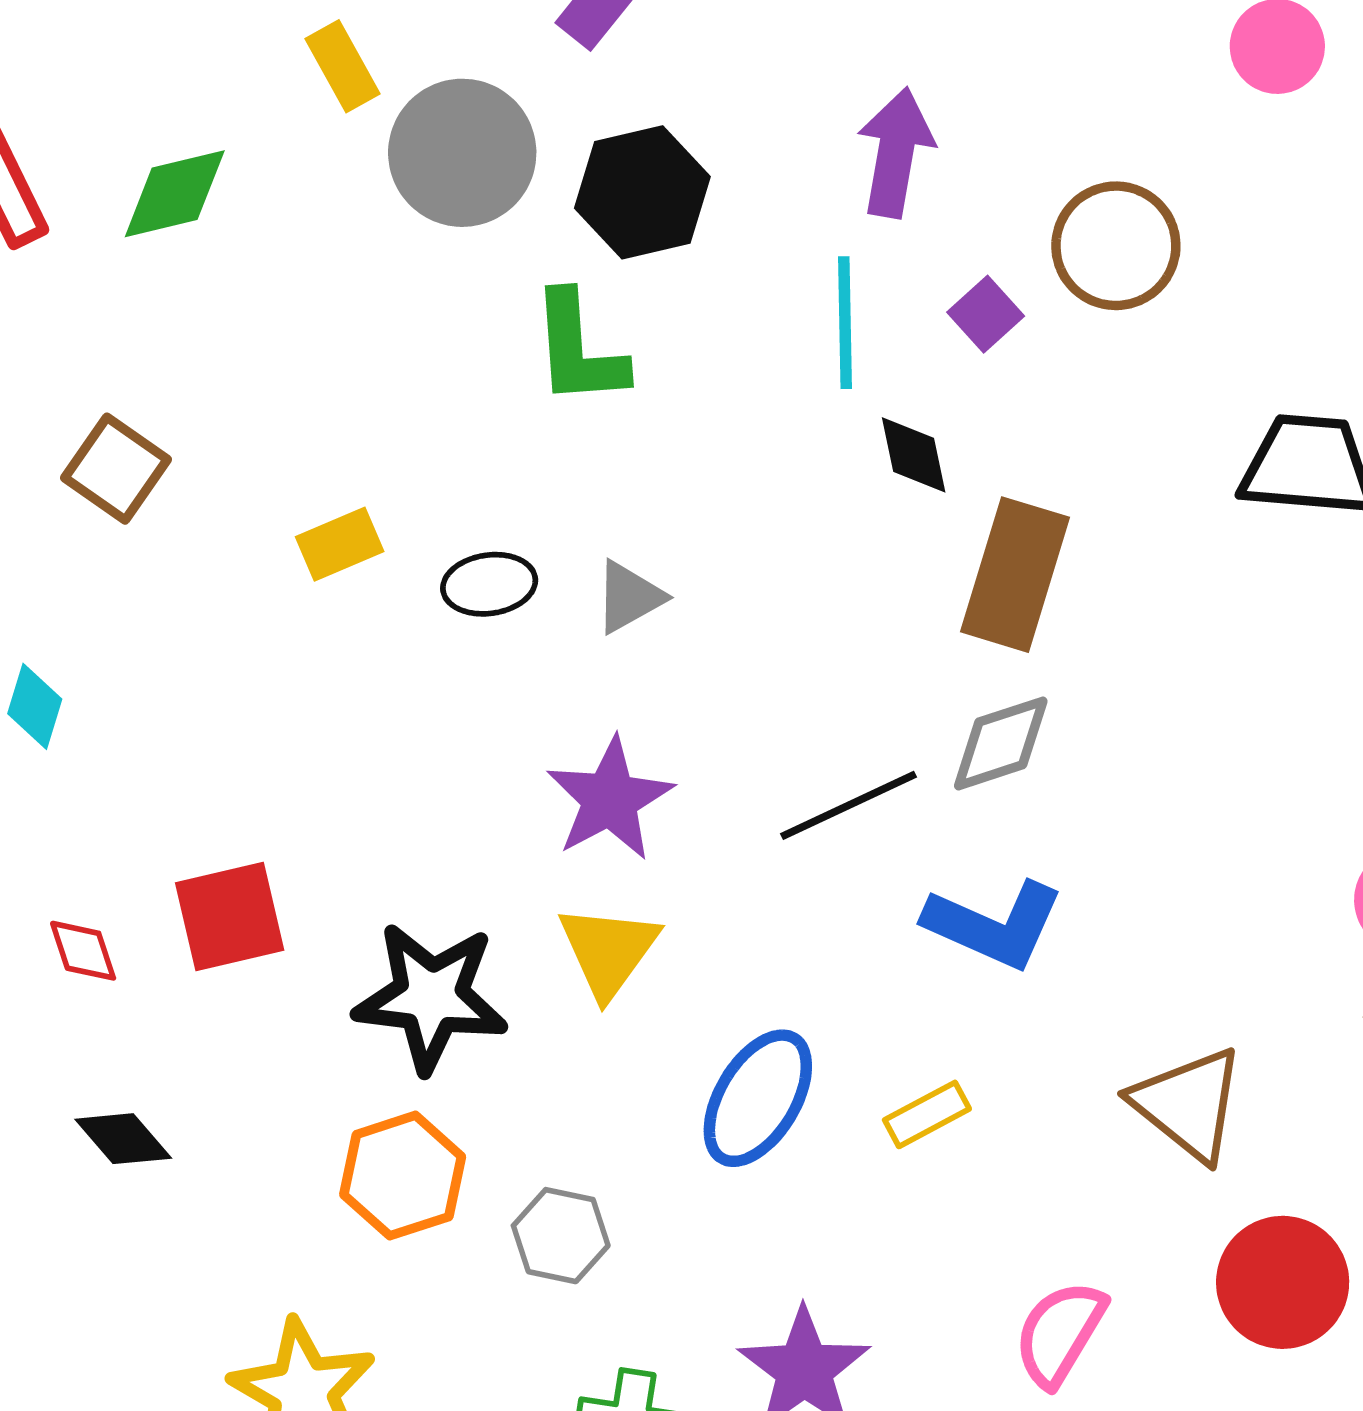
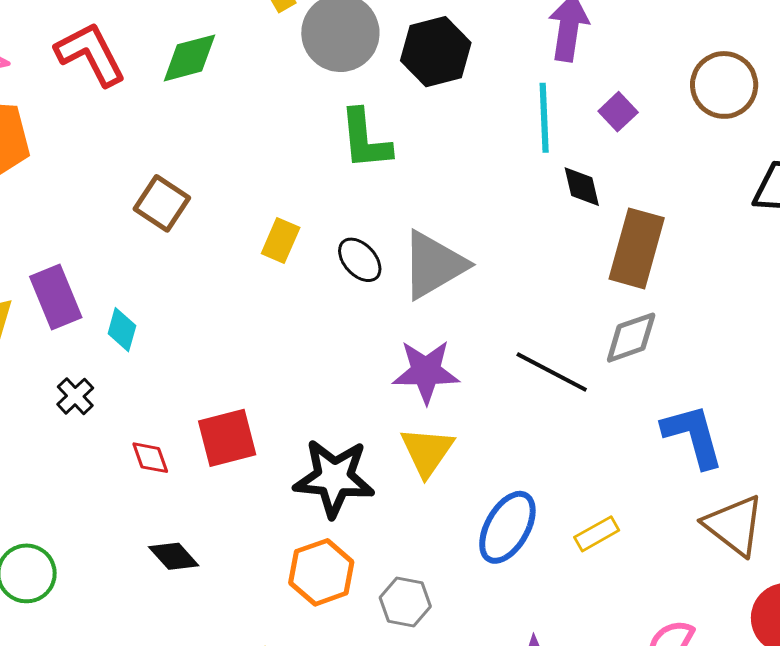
brown circle: (1116, 246) -> (724, 85), moved
green L-shape: (578, 349) -> (365, 139), moved
yellow rectangle: (340, 544) -> (281, 241), turned -42
black ellipse: (489, 584) -> (360, 260), turned 57
gray triangle: (629, 597) -> (434, 265), size x1.8
purple star: (610, 799) -> (426, 372), turned 30
black line: (848, 805) -> (552, 372), turned 54
blue L-shape: (994, 925) -> (693, 436), moved, turned -128

